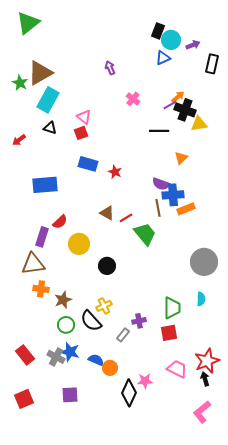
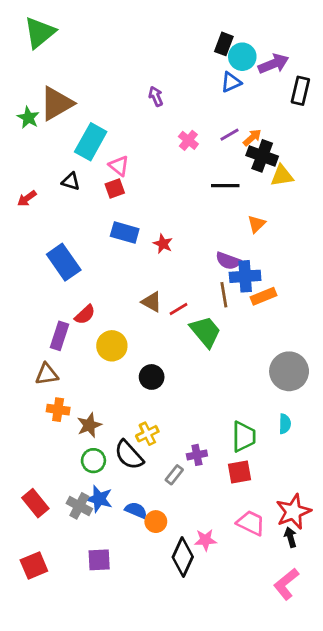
purple arrow: (193, 45) -> (273, 64), size x1.5
cyan rectangle: (48, 100) -> (91, 142), moved
purple line: (170, 105) -> (230, 135), moved
blue rectangle: (45, 185) -> (64, 262), turned 60
brown triangle: (33, 264) -> (47, 374), size x0.7

